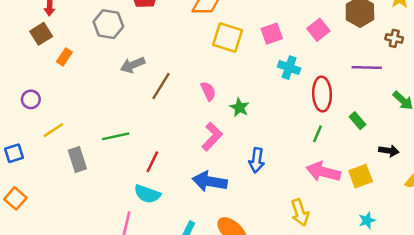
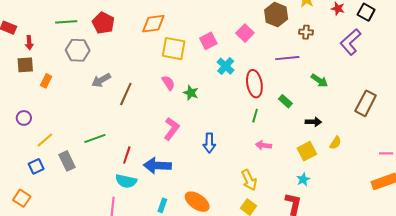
brown square: (41, 34) -> (25, 65), turned 36
cyan cross: (289, 68) -> (226, 66), turned 30
pink semicircle: (208, 91) -> (168, 83), moved
green star: (239, 107) -> (191, 93), moved
blue square: (14, 153) -> (36, 166), moved
pink arrow: (323, 172) -> (263, 145), size x0.6
yellow square: (361, 176) -> (307, 151), moved
blue arrow: (210, 181) -> (157, 166), moved

